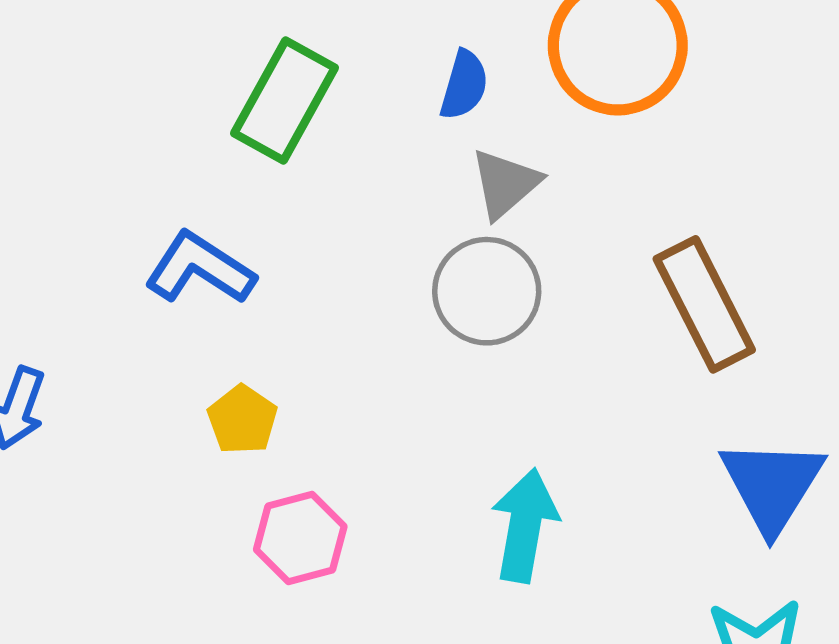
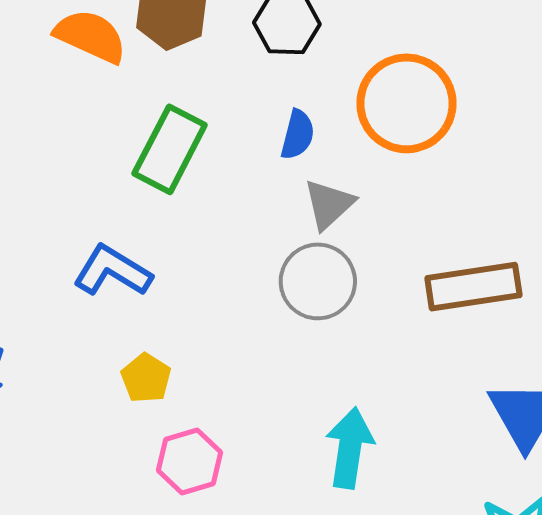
brown rectangle: (704, 304) -> (473, 287), turned -70

